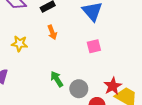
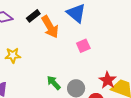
orange arrow: (52, 32) -> (50, 27), moved, size x1.6

